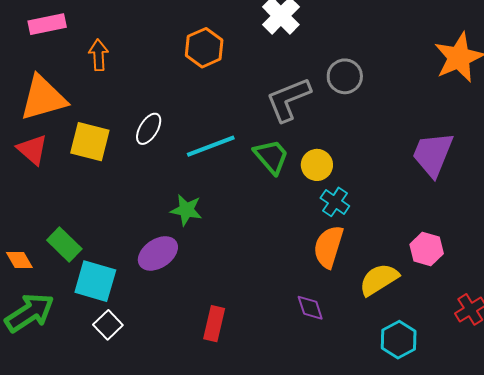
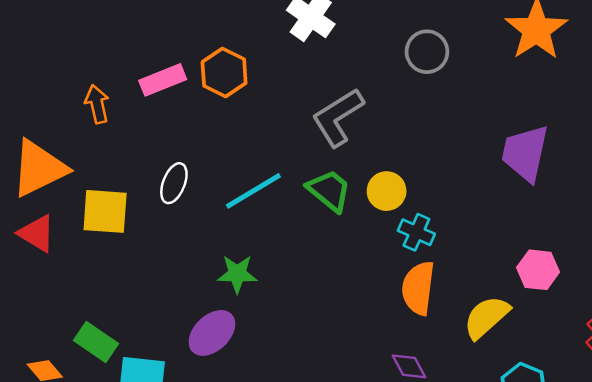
pink rectangle: (47, 24) -> (163, 80), moved
gray circle: (345, 76) -> (427, 52), moved

